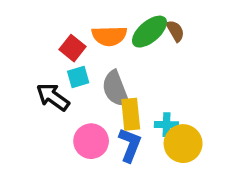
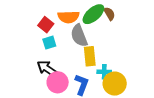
gray semicircle: (116, 89) -> (79, 36), moved
black arrow: (53, 97) -> (47, 69), moved
yellow rectangle: (131, 114) -> (90, 56), moved

